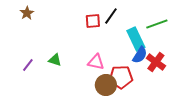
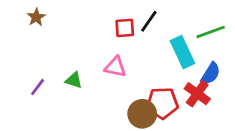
blue semicircle: (140, 55) -> (211, 74), moved
pink triangle: (96, 62) -> (115, 67), moved
red cross: (156, 62) -> (197, 94), moved

